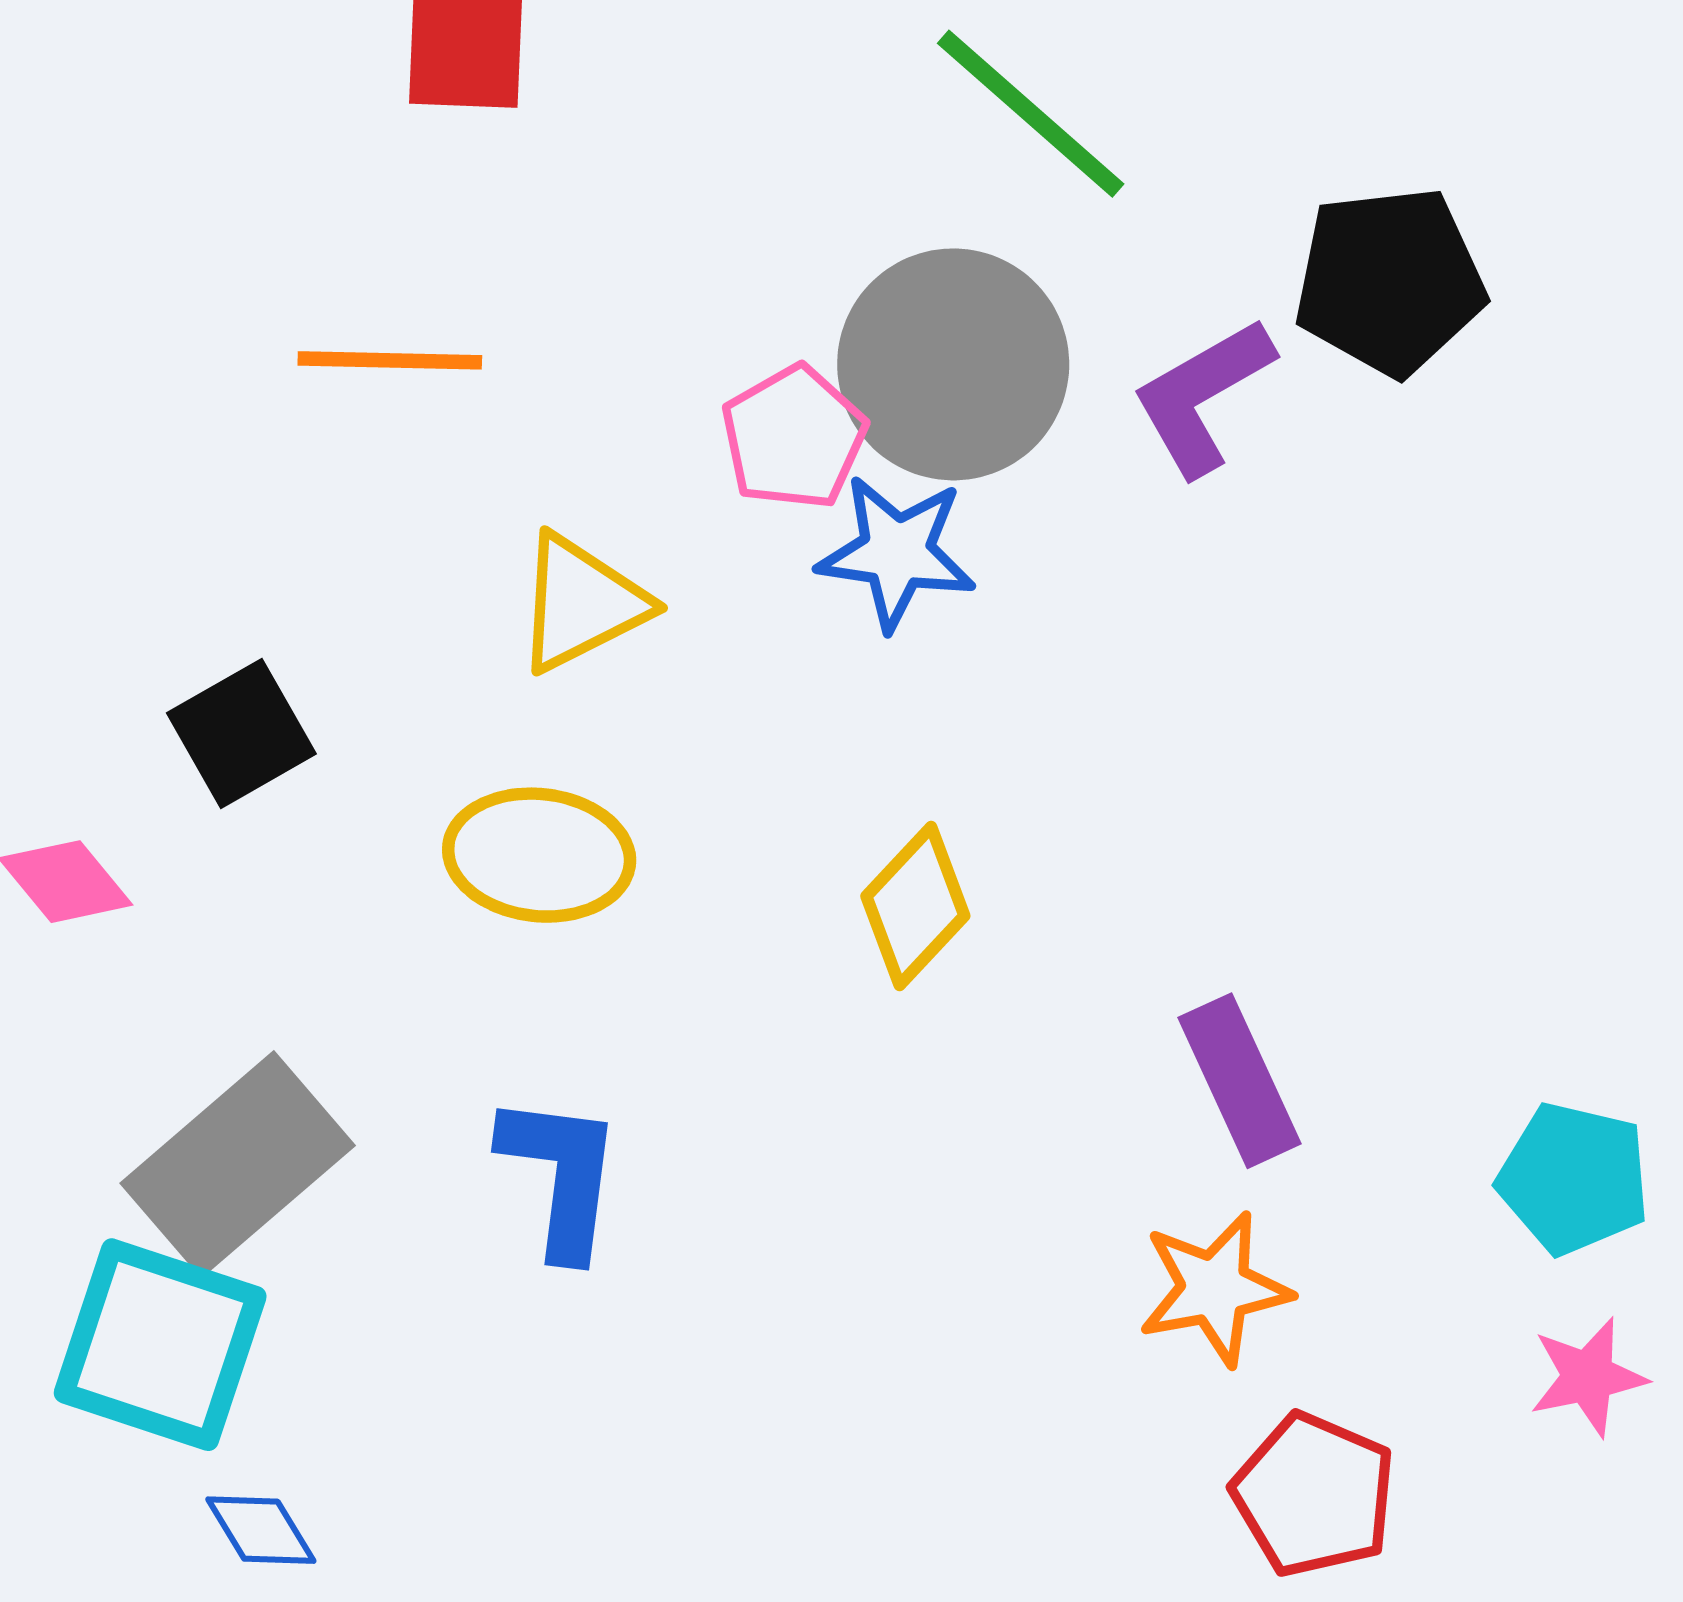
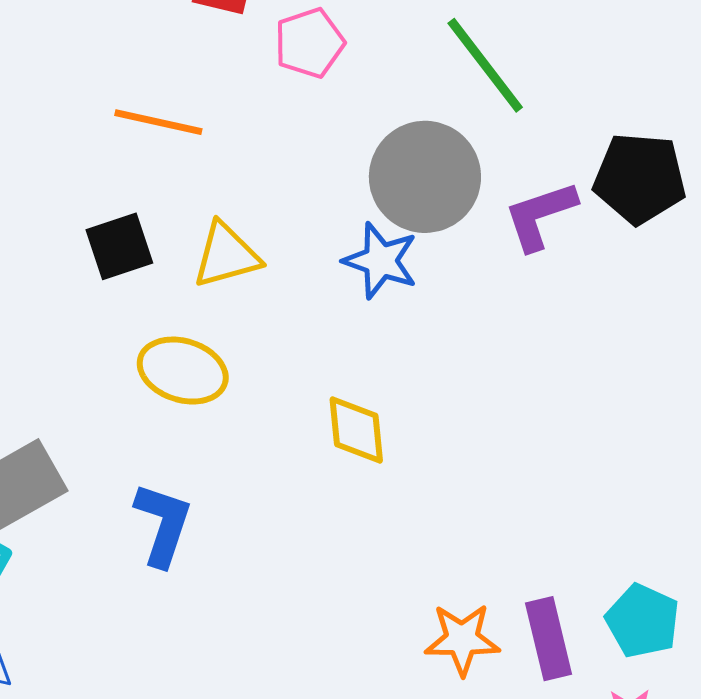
pink pentagon: (794, 437) -> (309, 43), moved
black square: (241, 733) -> (119, 246), moved
yellow diamond: (915, 906) -> (356, 430), turned -60
purple rectangle: (1240, 1081) -> (548, 639), moved

